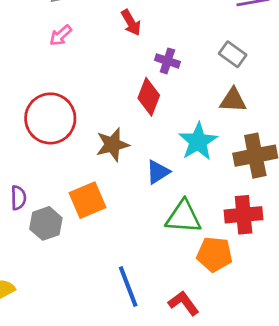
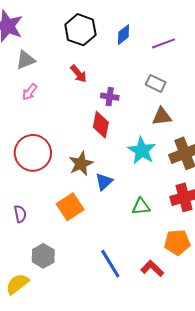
blue triangle: (158, 172) -> (104, 182), moved
green triangle: (183, 217) -> (141, 207), size x0.7
gray hexagon: (46, 223) -> (43, 256), moved
orange pentagon: (214, 254) -> (177, 242), moved

